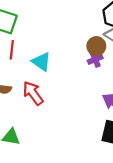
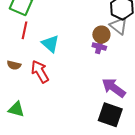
purple cross: (95, 59) -> (99, 47), turned 32

